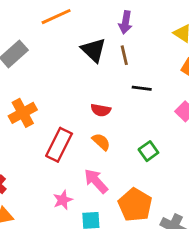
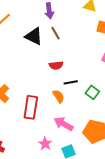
black line: (142, 88) -> (71, 82), moved
red semicircle: (101, 110) -> (56, 65), moved
orange semicircle: (101, 142) -> (59, 96), turned 32

